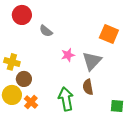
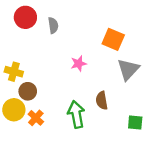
gray semicircle: (46, 31) -> (53, 25), moved, turned -136
orange square: (109, 34) -> (113, 39), moved
gray triangle: (92, 61) -> (128, 69), moved

